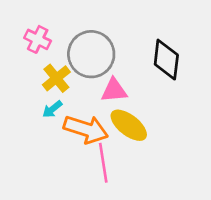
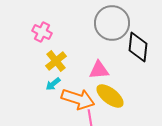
gray circle: (91, 54) -> (112, 23), moved

